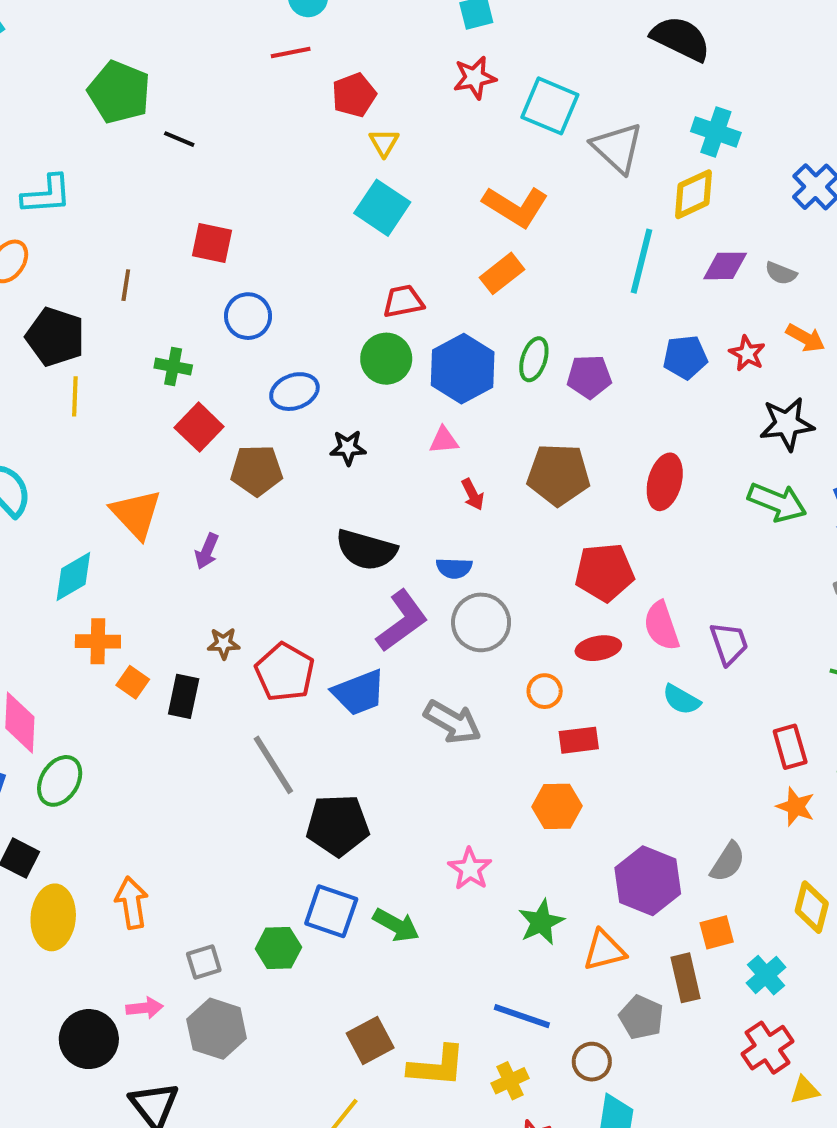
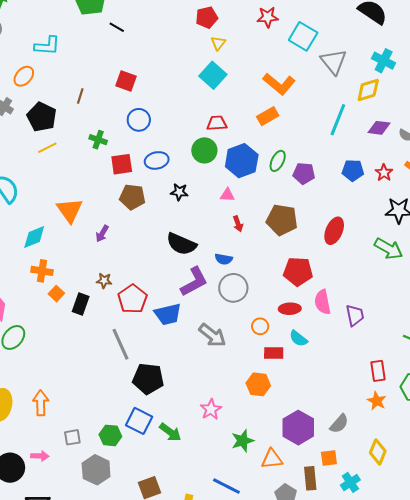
yellow line: (75, 396) -> (47, 148), turned 54
red square: (199, 427) -> (122, 164), moved, turned 30
cyan semicircle: (681, 700) -> (298, 339), moved
gray hexagon: (217, 1029) -> (96, 470), moved

